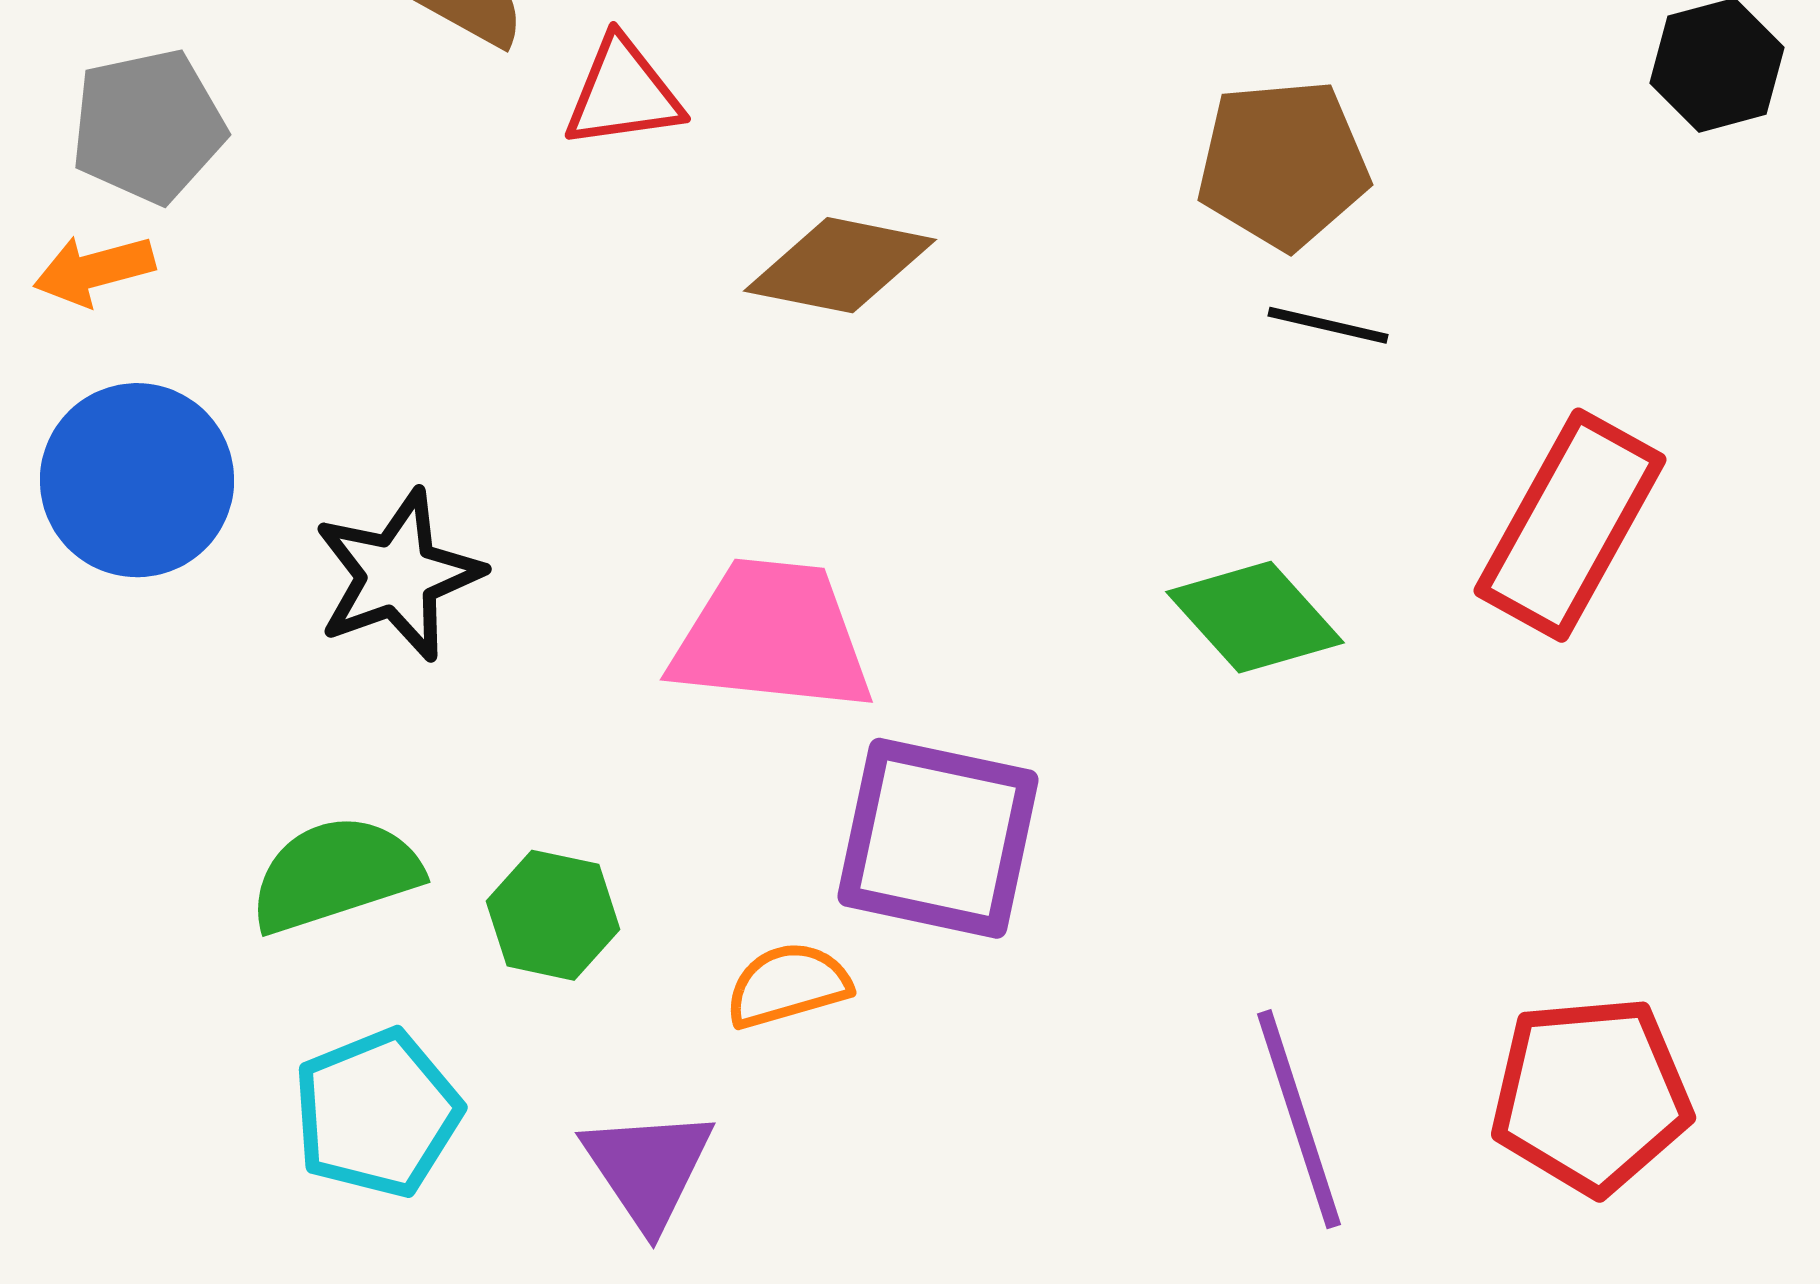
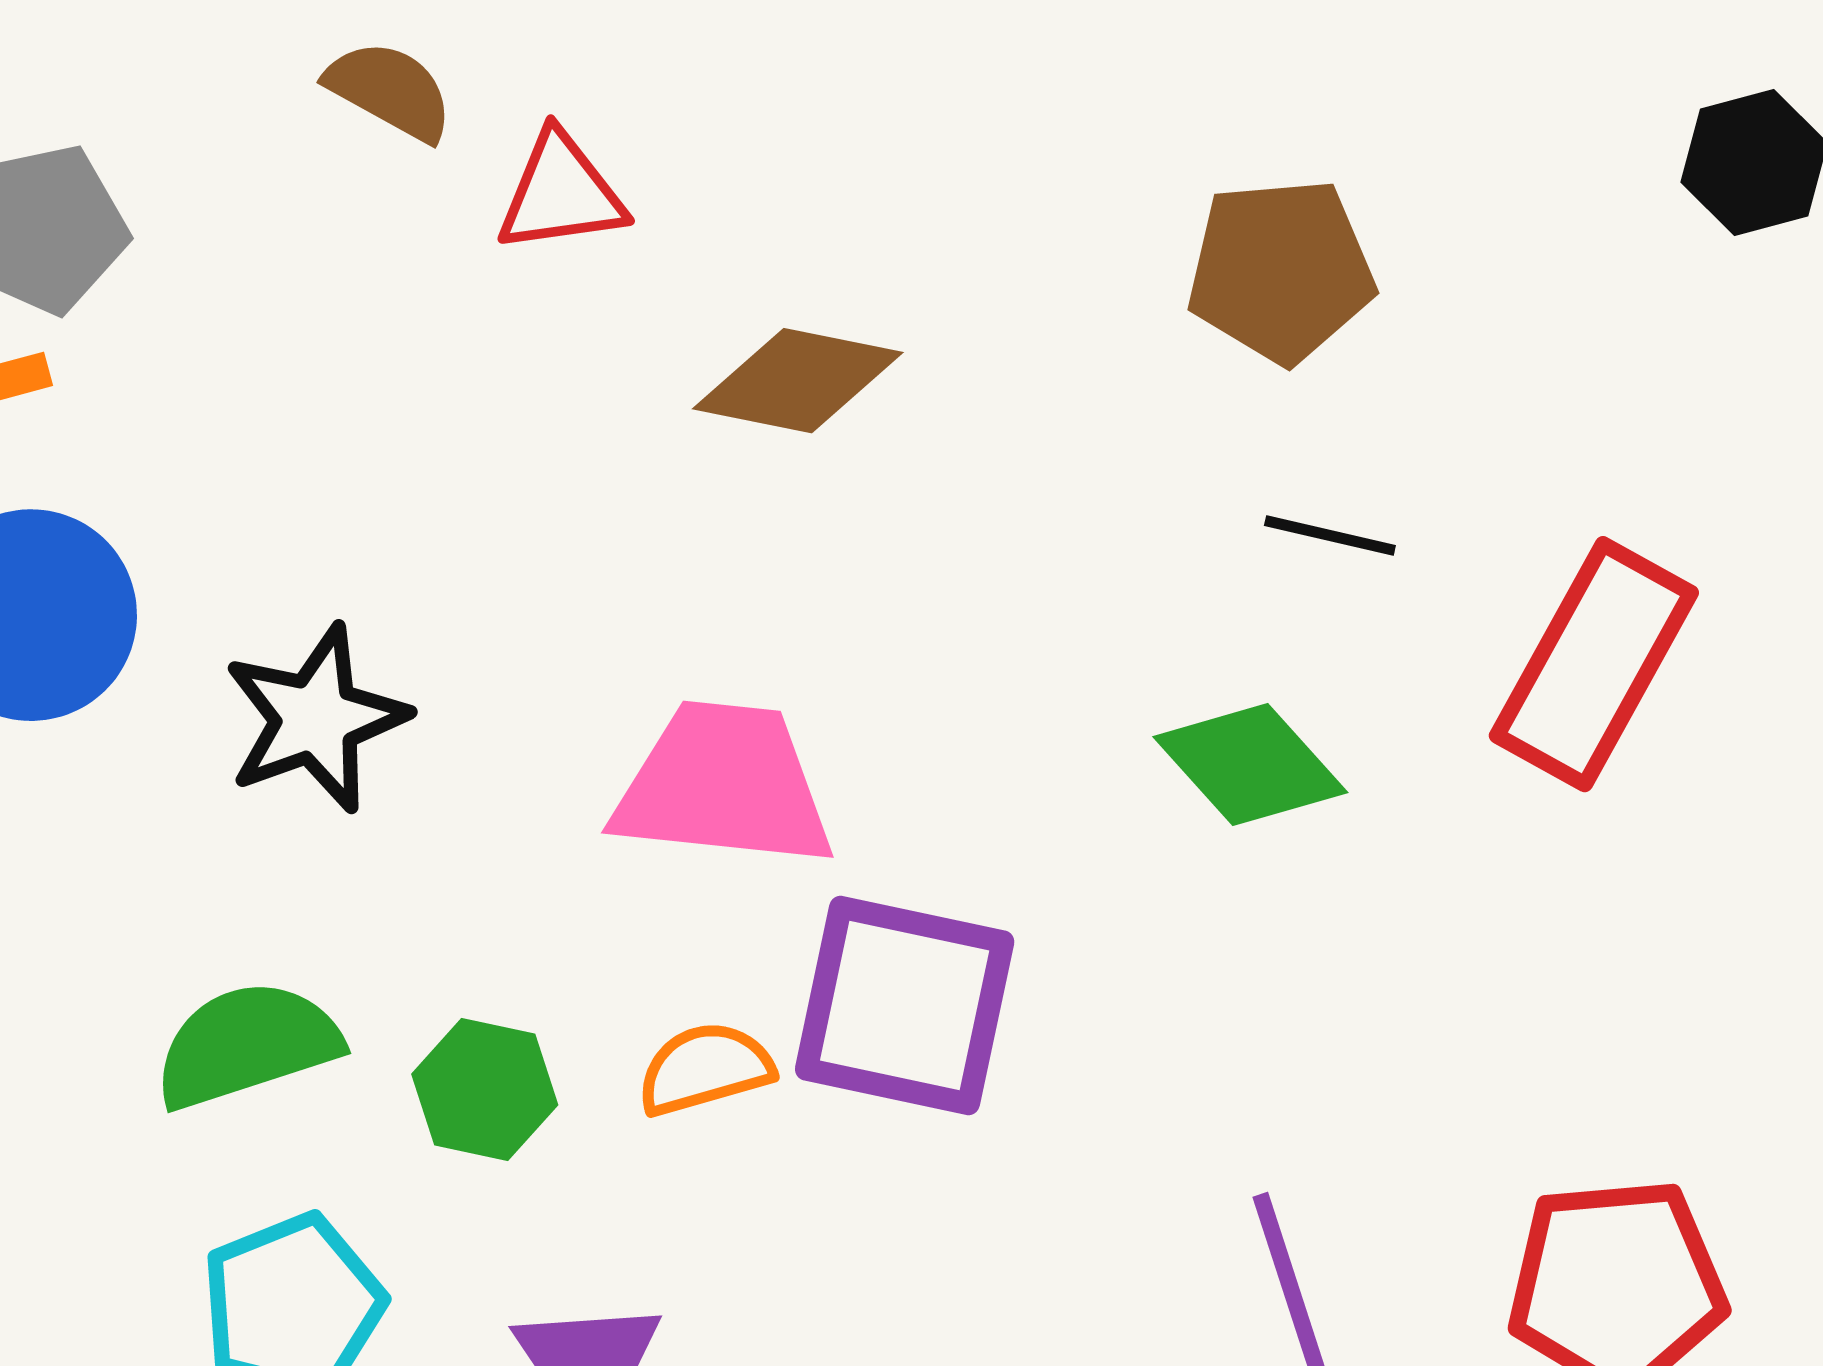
black line: (1328, 325) -> (1330, 535), moved
orange semicircle: (788, 985) -> (705, 1069), moved

